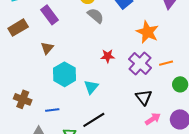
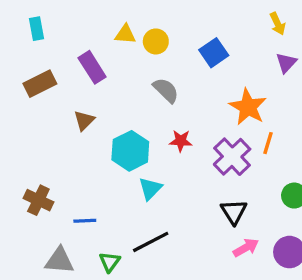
gray semicircle: (96, 16) -> (166, 90), moved
orange line: (166, 63) -> (268, 143), moved, turned -64
cyan hexagon: (64, 74) -> (130, 151), moved

